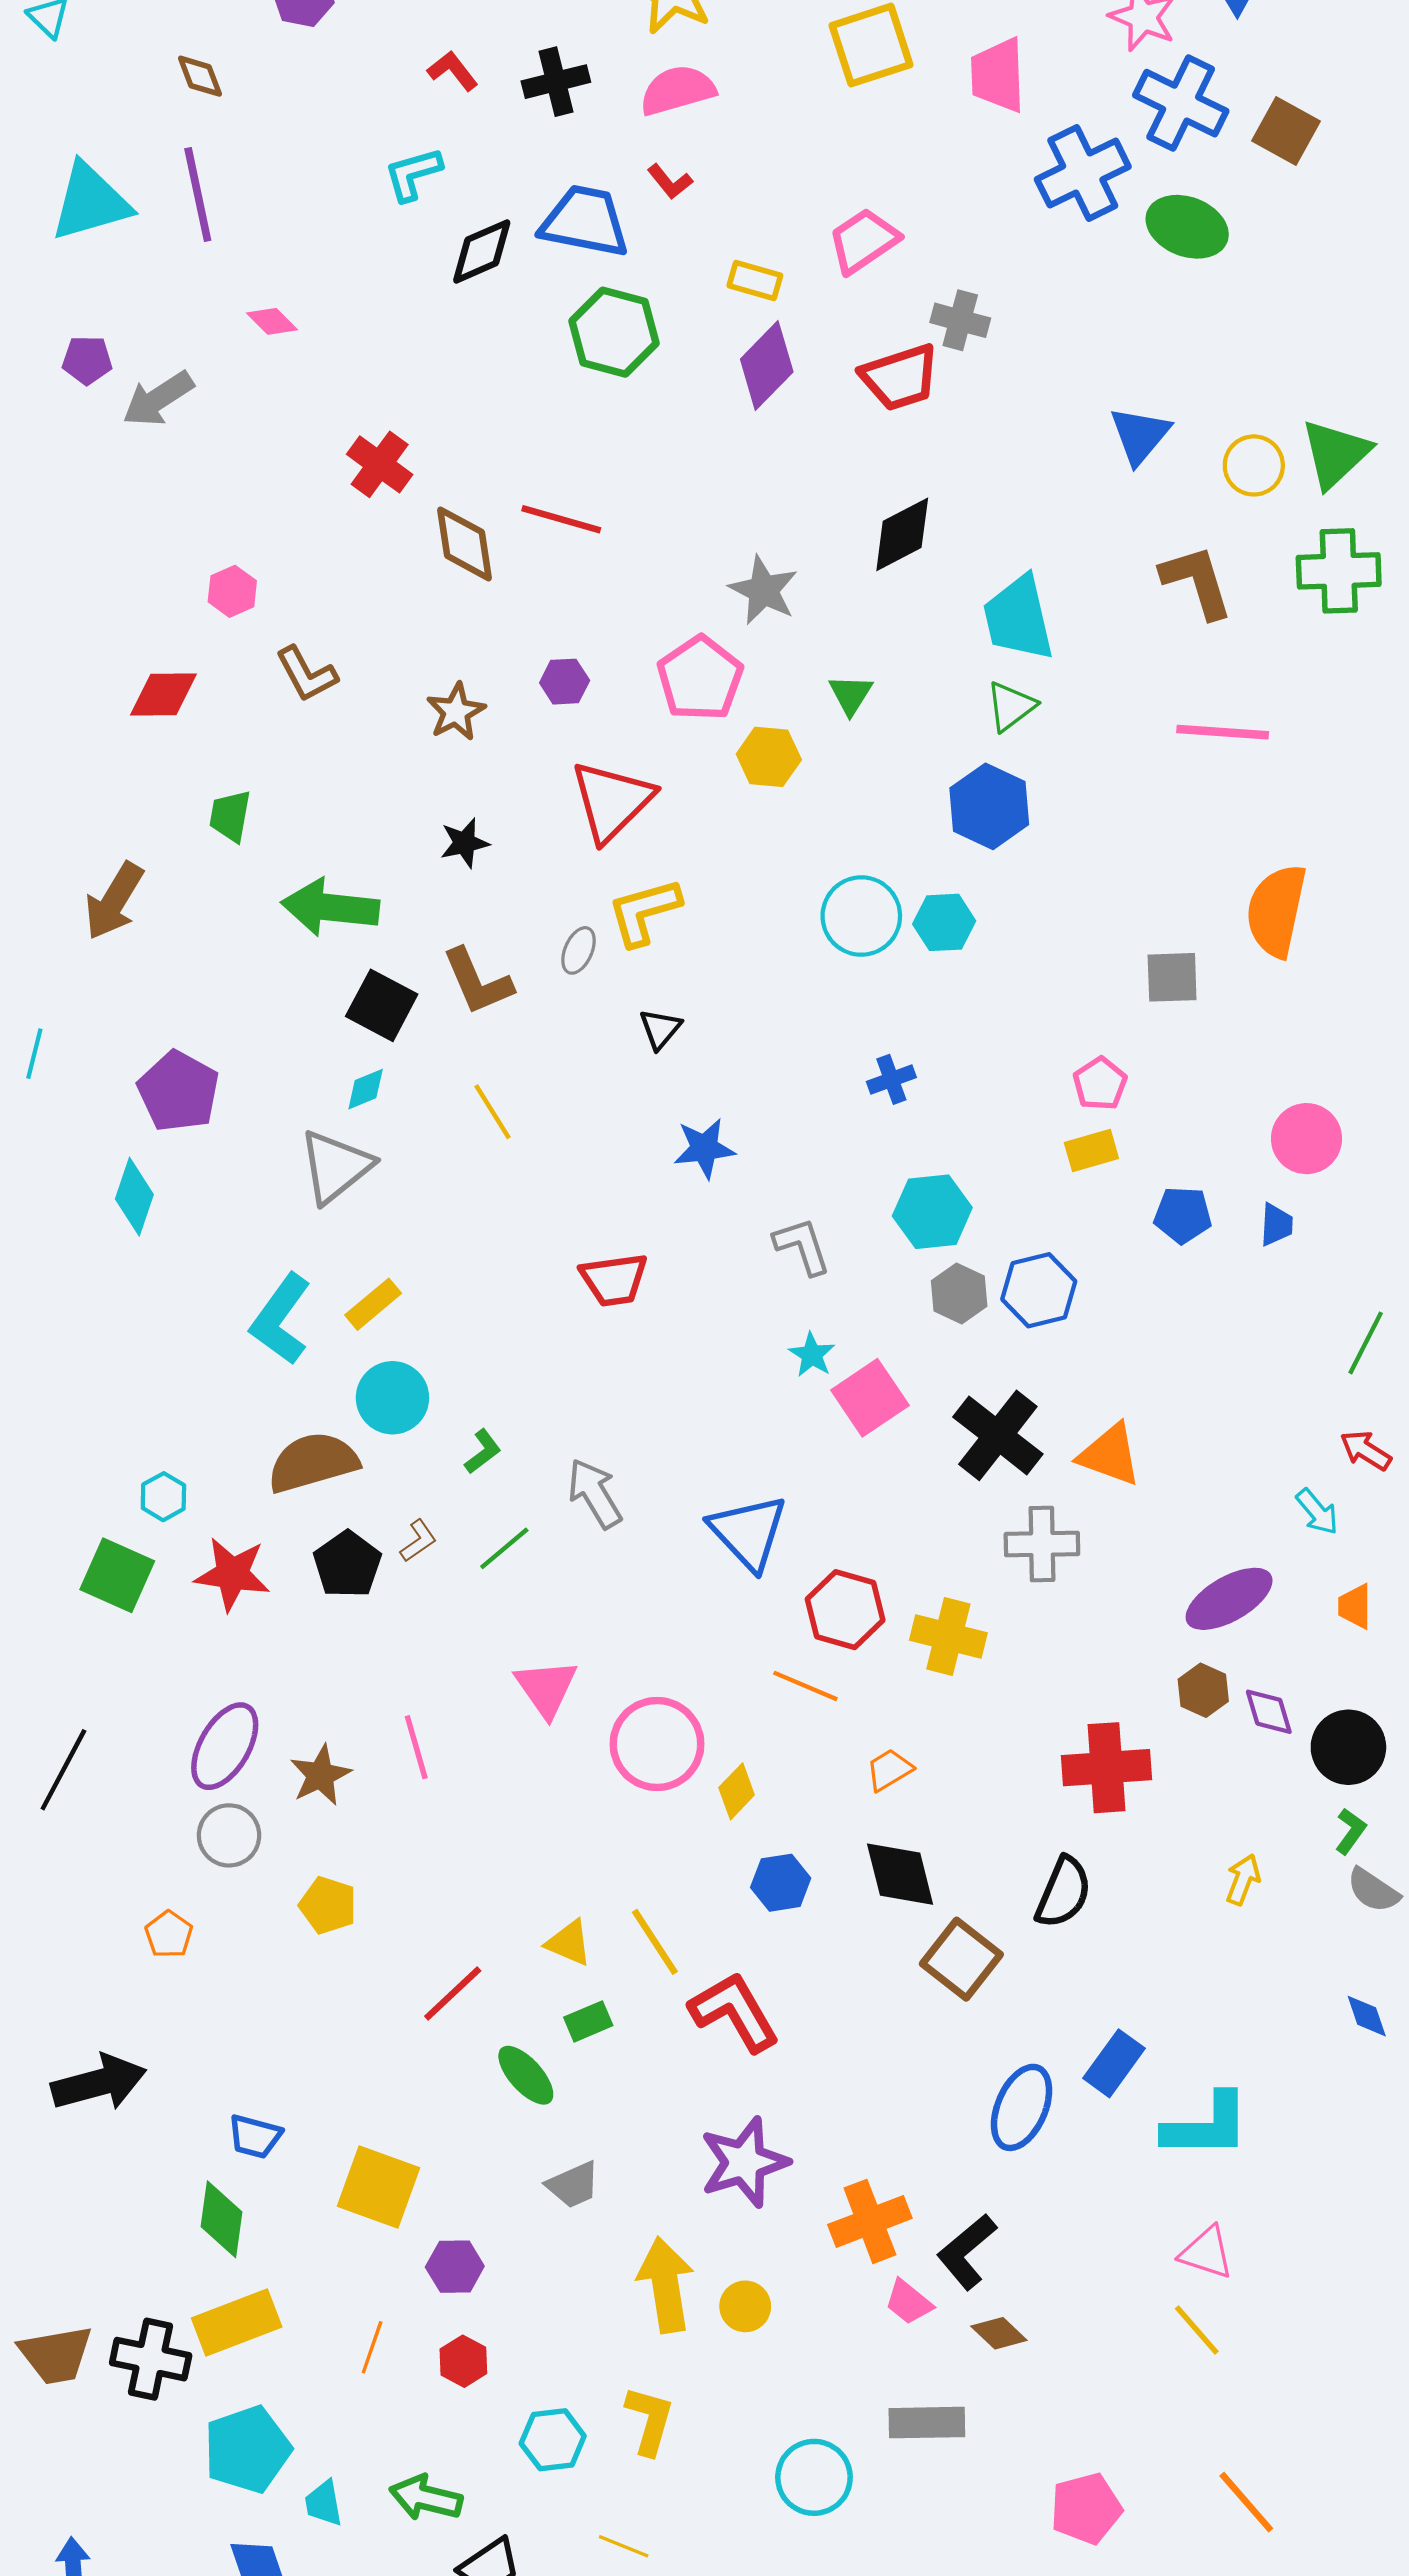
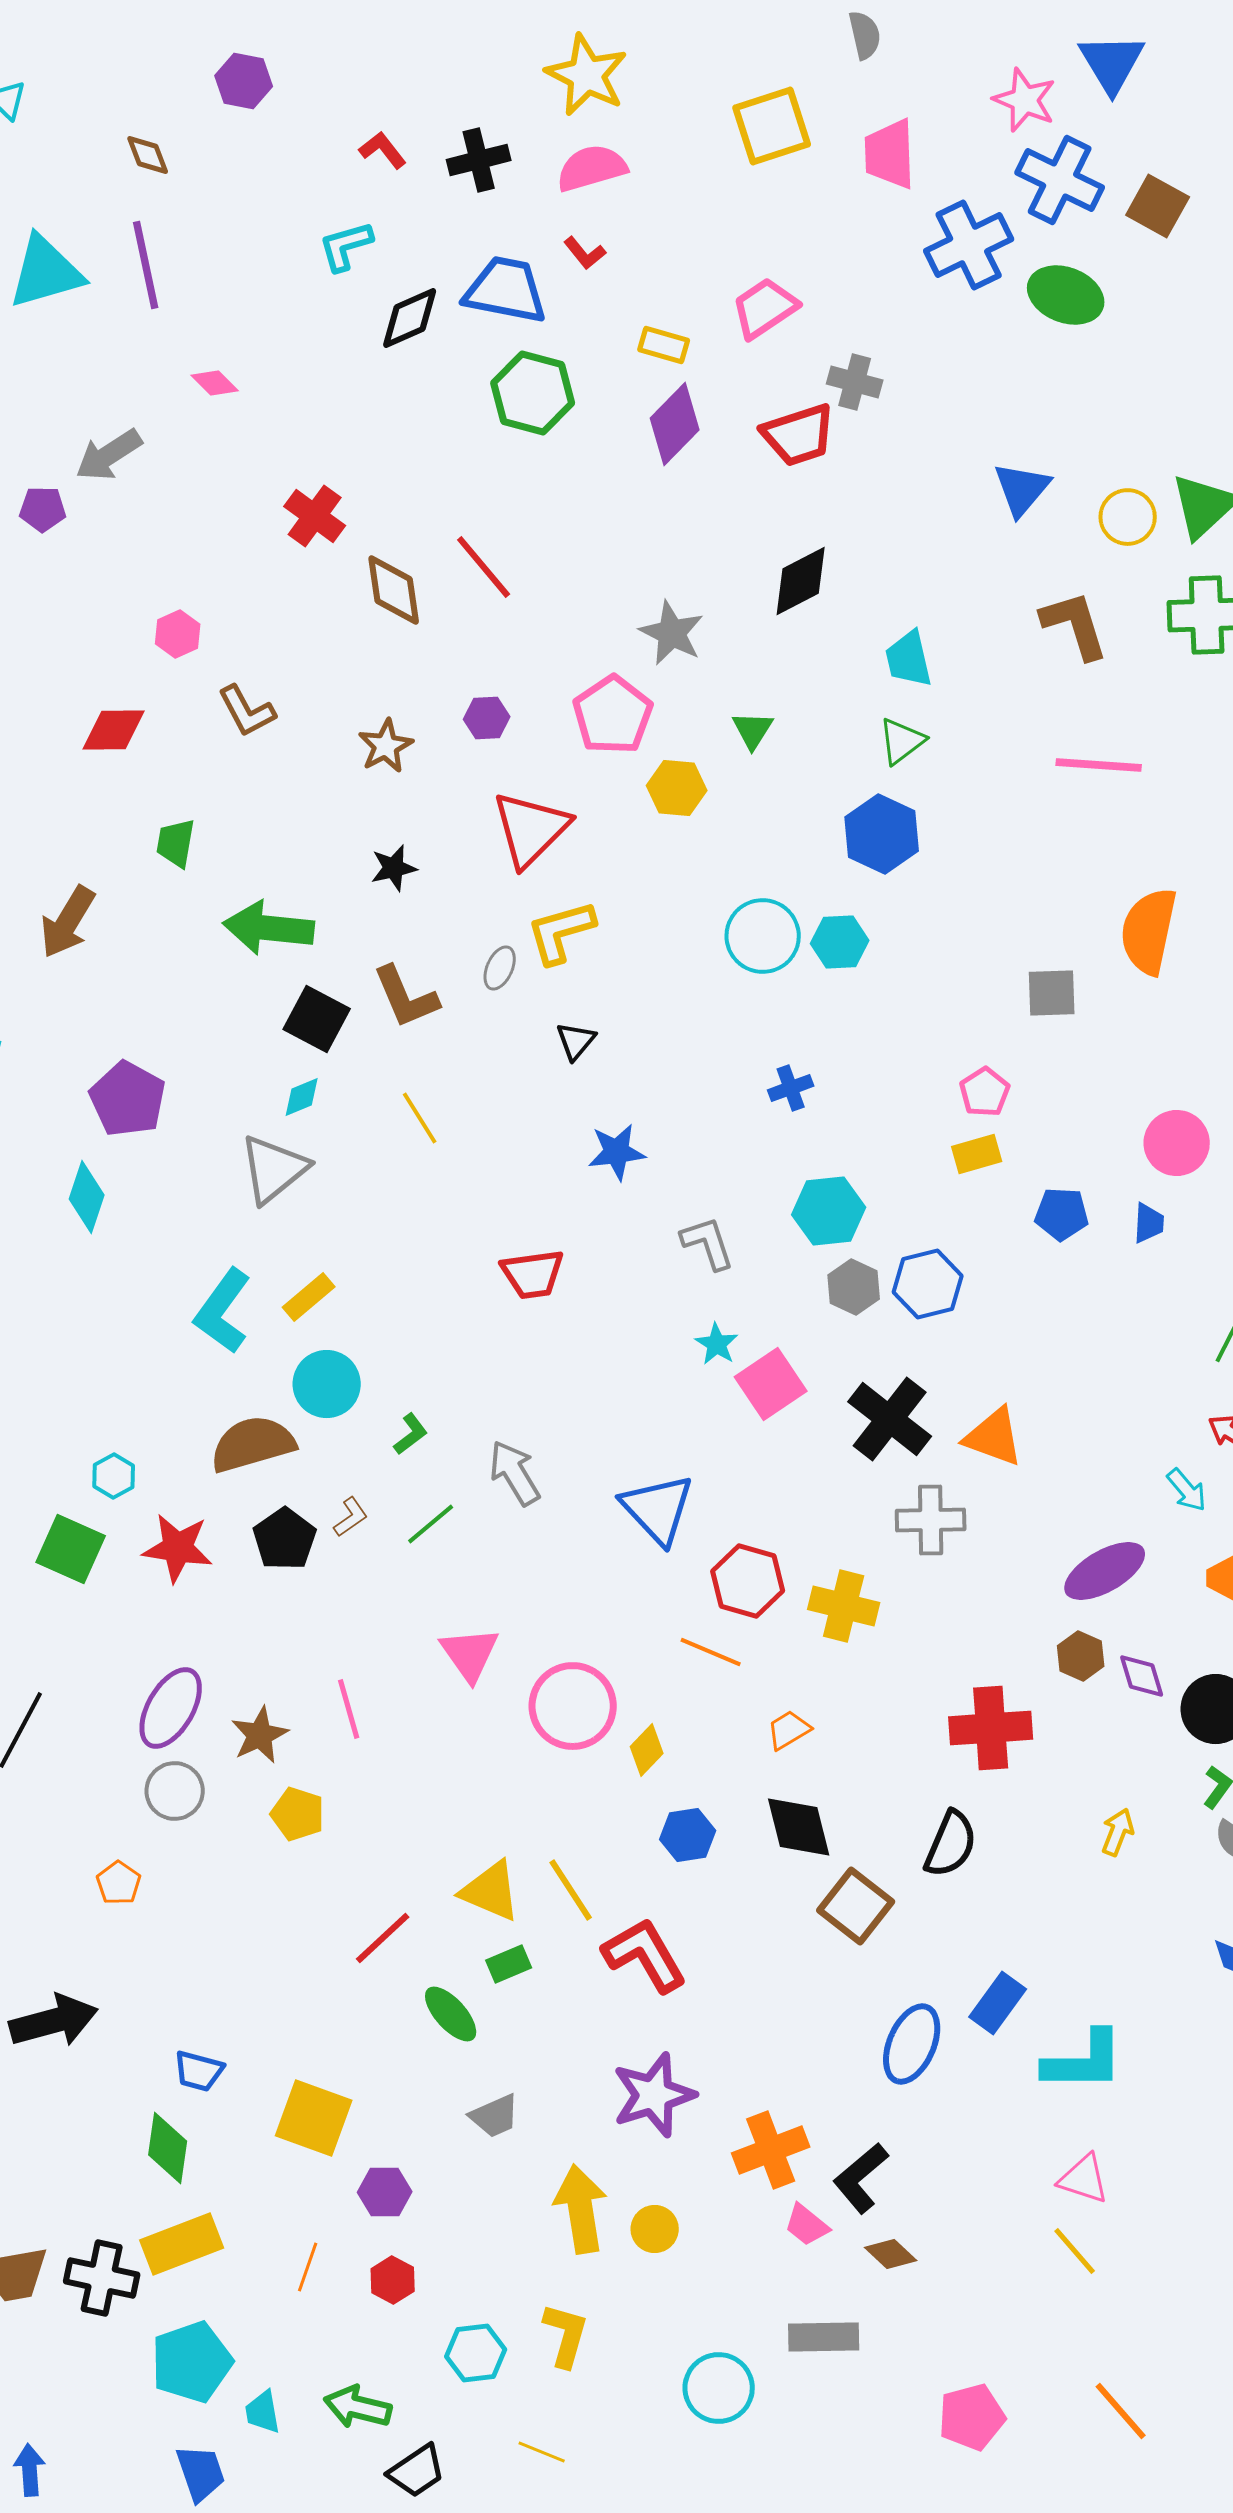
purple pentagon: (87, 360) -> (43, 509), moved
red line: (561, 519) -> (484, 567), turned 34
cyan trapezoid: (1018, 618) -> (909, 659), size x0.7
yellow pentagon: (328, 1905) -> (298, 1814), moved
yellow triangle: (569, 1943) -> (491, 1891), size x1.4

